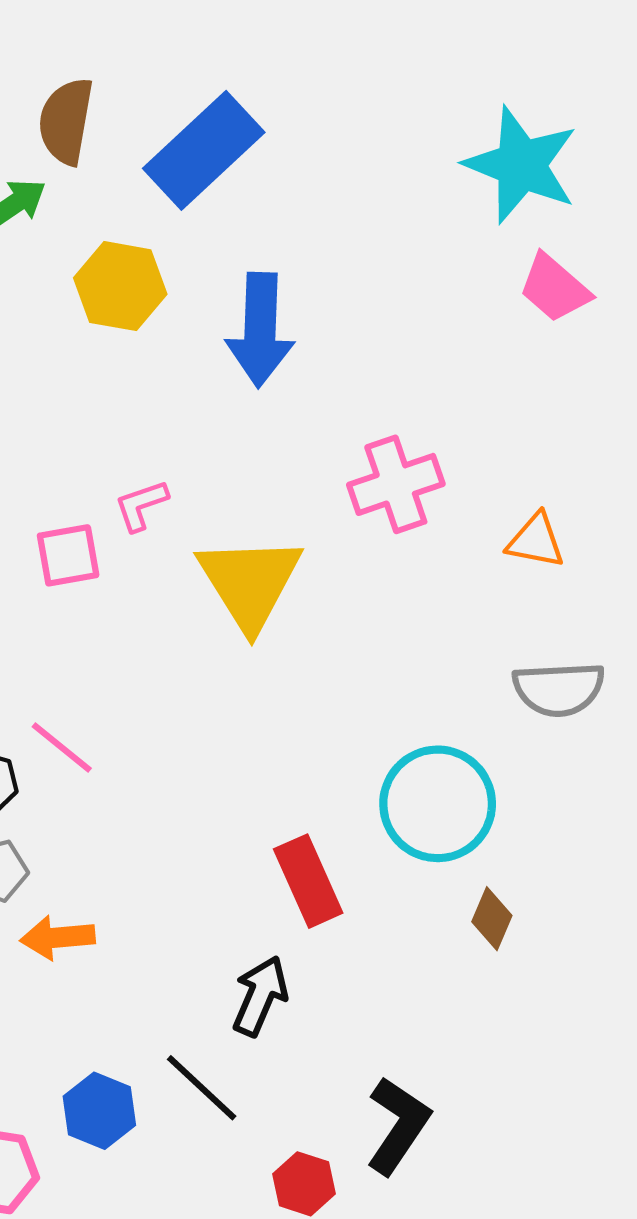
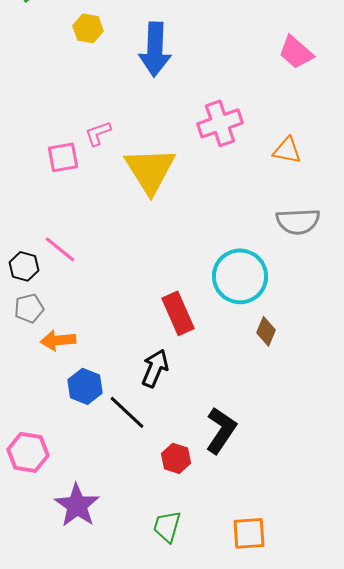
yellow hexagon: (120, 286) -> (88, 28), size x0.7
pink trapezoid: (555, 288) -> (296, 52), moved
blue hexagon: (99, 1111) -> (85, 386), moved

